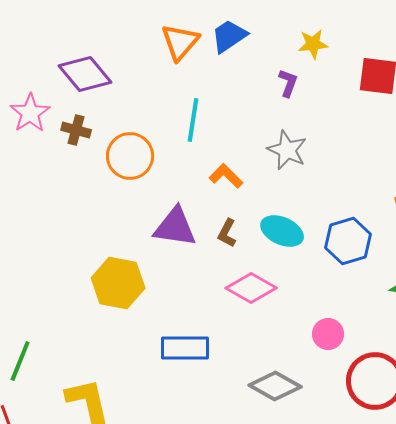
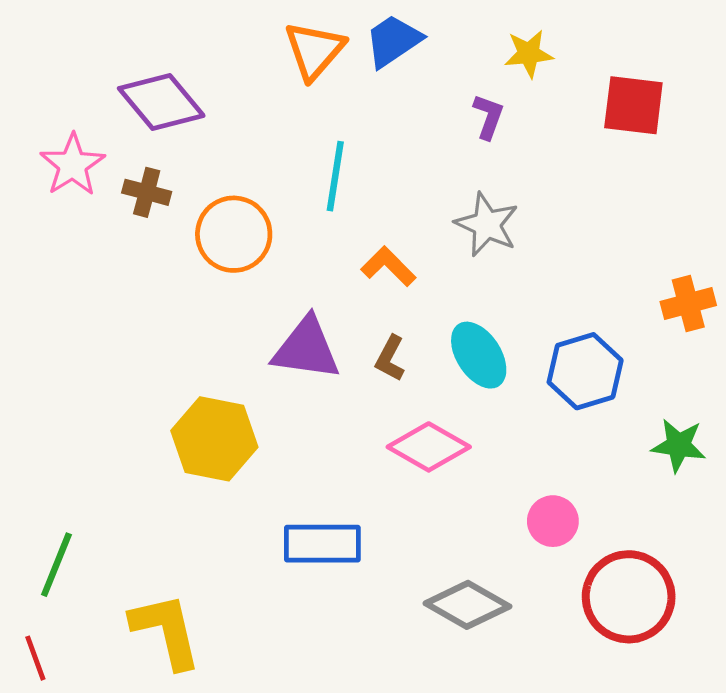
cyan ellipse: (282, 231) -> (479, 355), turned 33

